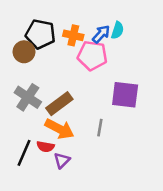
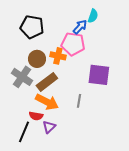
cyan semicircle: (117, 30) -> (93, 16), moved
orange cross: (73, 35) -> (58, 56), moved
brown circle: (24, 52) -> (37, 59), moved
black line: (24, 153) -> (24, 132), moved

